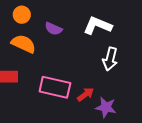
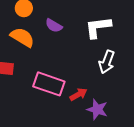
white L-shape: (98, 26) -> (98, 27), turned -36

